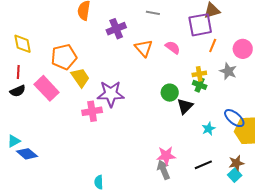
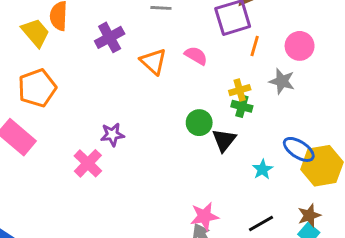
yellow trapezoid: (80, 78) -> (35, 33), moved
purple star: (111, 94) -> (112, 134), size x0.6
pink cross: (92, 111) -> (88, 163), turned -30

